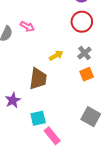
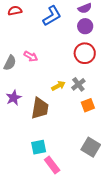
gray cross: (84, 53) -> (78, 84), moved
purple star: (13, 100) -> (14, 98), moved

